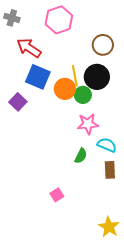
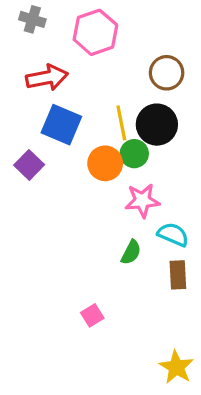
gray cross: (12, 18) -> (32, 19), moved
red arrow: (29, 48) -> (47, 78), turned 135
orange circle: (65, 89) -> (105, 163), moved

